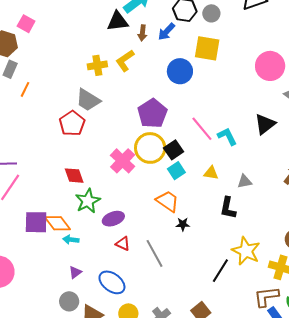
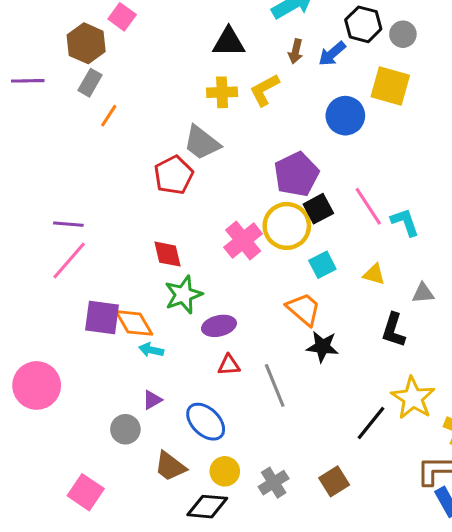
black triangle: (118, 21) -> (229, 42), moved
black square: (174, 150) -> (318, 209), moved
black star: (183, 224) -> (322, 347), size x1.5
red triangle: (123, 244) -> (229, 365), turned -35
gray circle: (69, 301) -> (125, 429), moved

